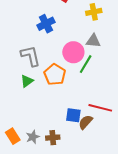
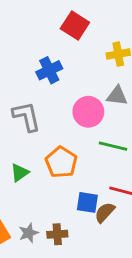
green line: (86, 64) -> (113, 146), moved, turned 72
orange pentagon: (55, 75) -> (61, 162), moved
green triangle: (27, 81) -> (20, 173), moved

